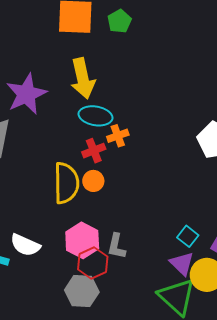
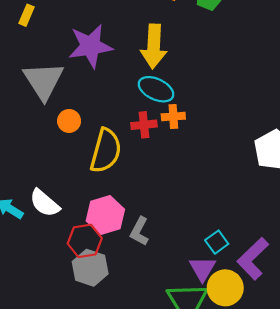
orange circle: (93, 181) -> (69, 121), moved
red hexagon: (93, 263) -> (85, 241), moved

